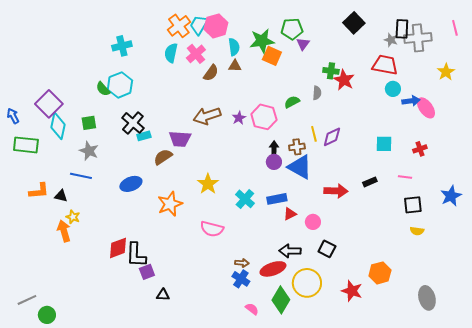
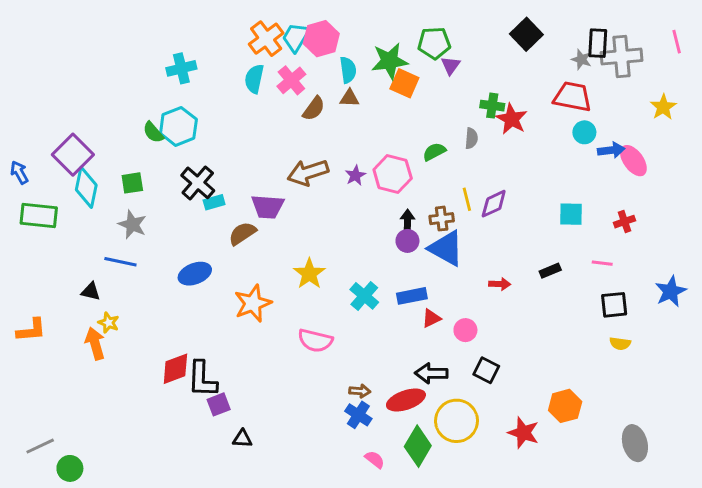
orange L-shape: (39, 191) -> (31, 330), moved
red arrow: (336, 191) -> (500, 284), size x0.6

